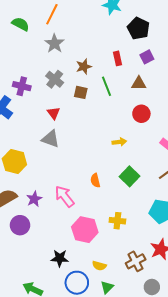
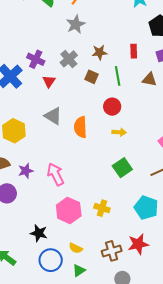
red triangle: (54, 113) -> (49, 81), moved
red circle: (141, 114) -> (112, 107), moved
orange semicircle: (95, 180) -> (80, 127), moved, size x1.5

